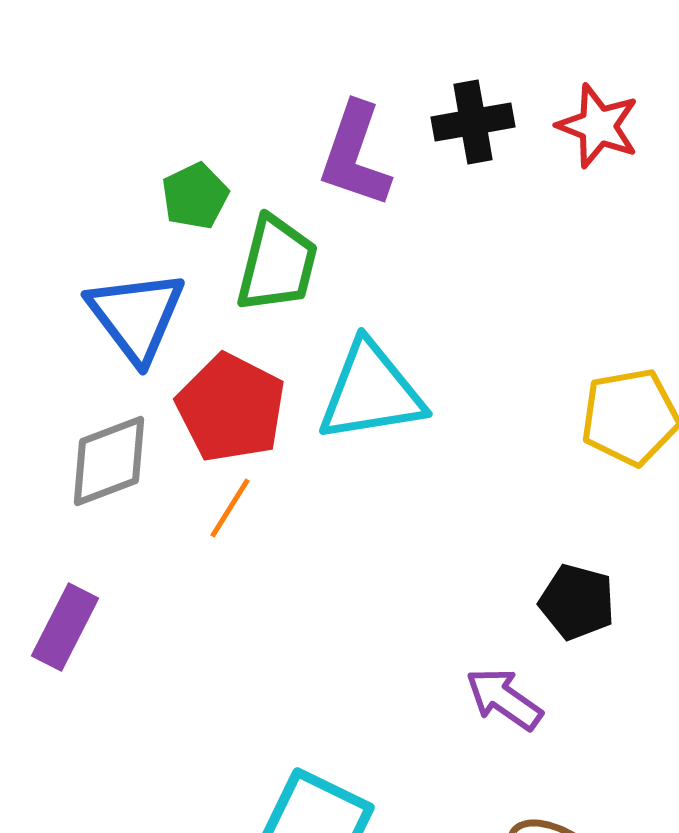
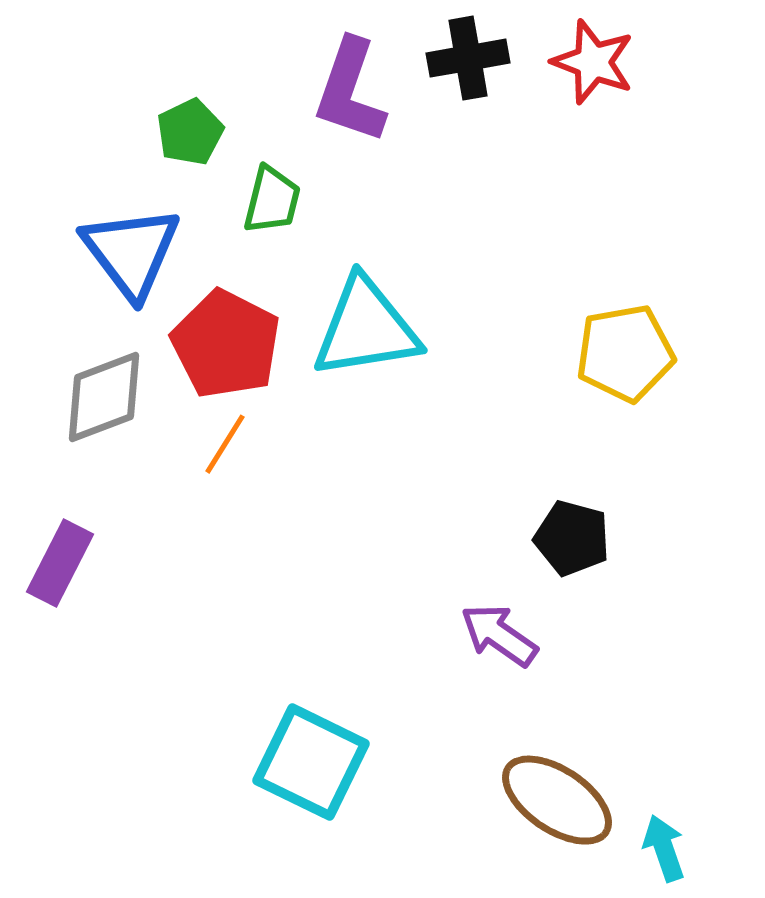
green trapezoid: (277, 264) -> (272, 200), size x0.7

